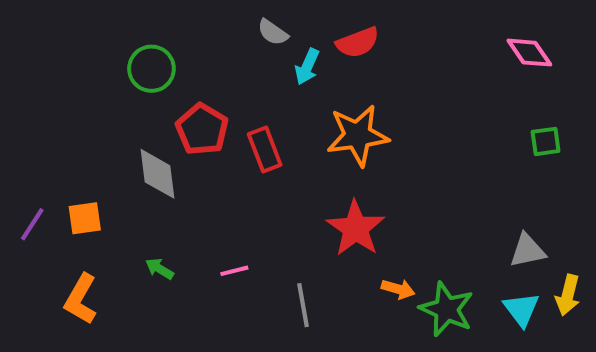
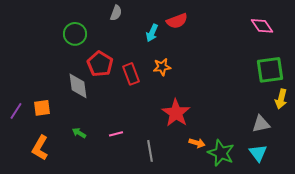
gray semicircle: (273, 32) -> (116, 13), moved, turned -105
orange star: (358, 135) -> (162, 67), moved, size x0.6
green square: (546, 141) -> (270, 70), size x1.8
yellow arrow: (568, 295) -> (281, 99), moved

